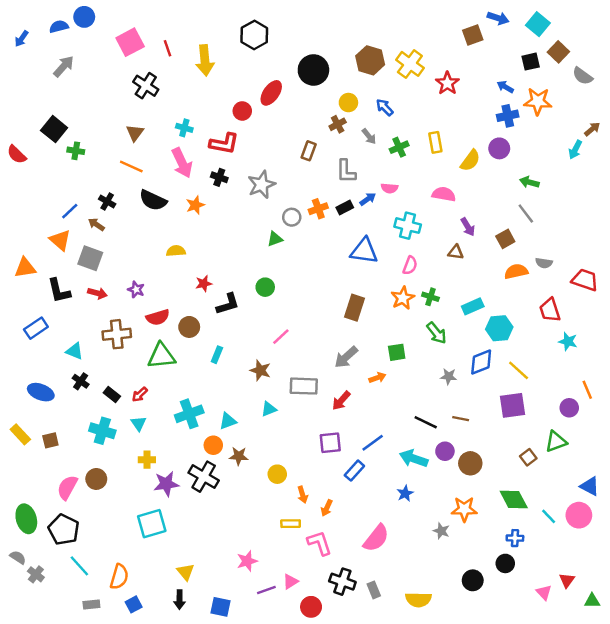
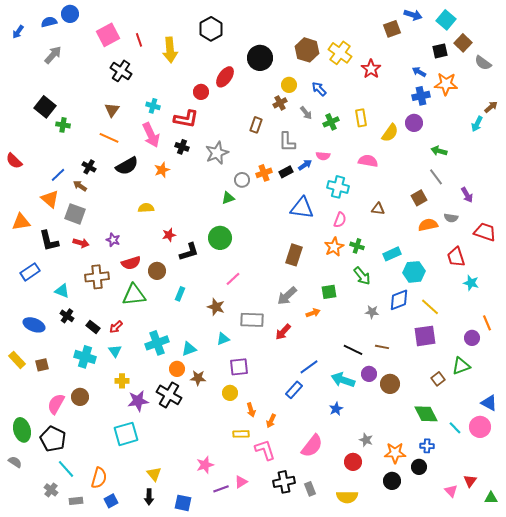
red semicircle: (17, 154) -> (14, 161), moved
black semicircle: (153, 200) -> (127, 166), turned -55
purple arrow: (468, 227) -> (467, 195), moved
green circle: (265, 287) -> (220, 238), size x1.5
purple square: (330, 443) -> (239, 367), moved
orange star: (464, 509) -> (395, 453), moved
gray cross: (36, 574) -> (51, 490), moved
black cross: (342, 582) -> (284, 482), turned -30
red circle: (311, 607) -> (353, 462), moved

